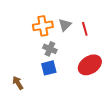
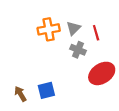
gray cross: (50, 49) -> (78, 50), moved
blue square: (49, 68) -> (46, 90), moved

